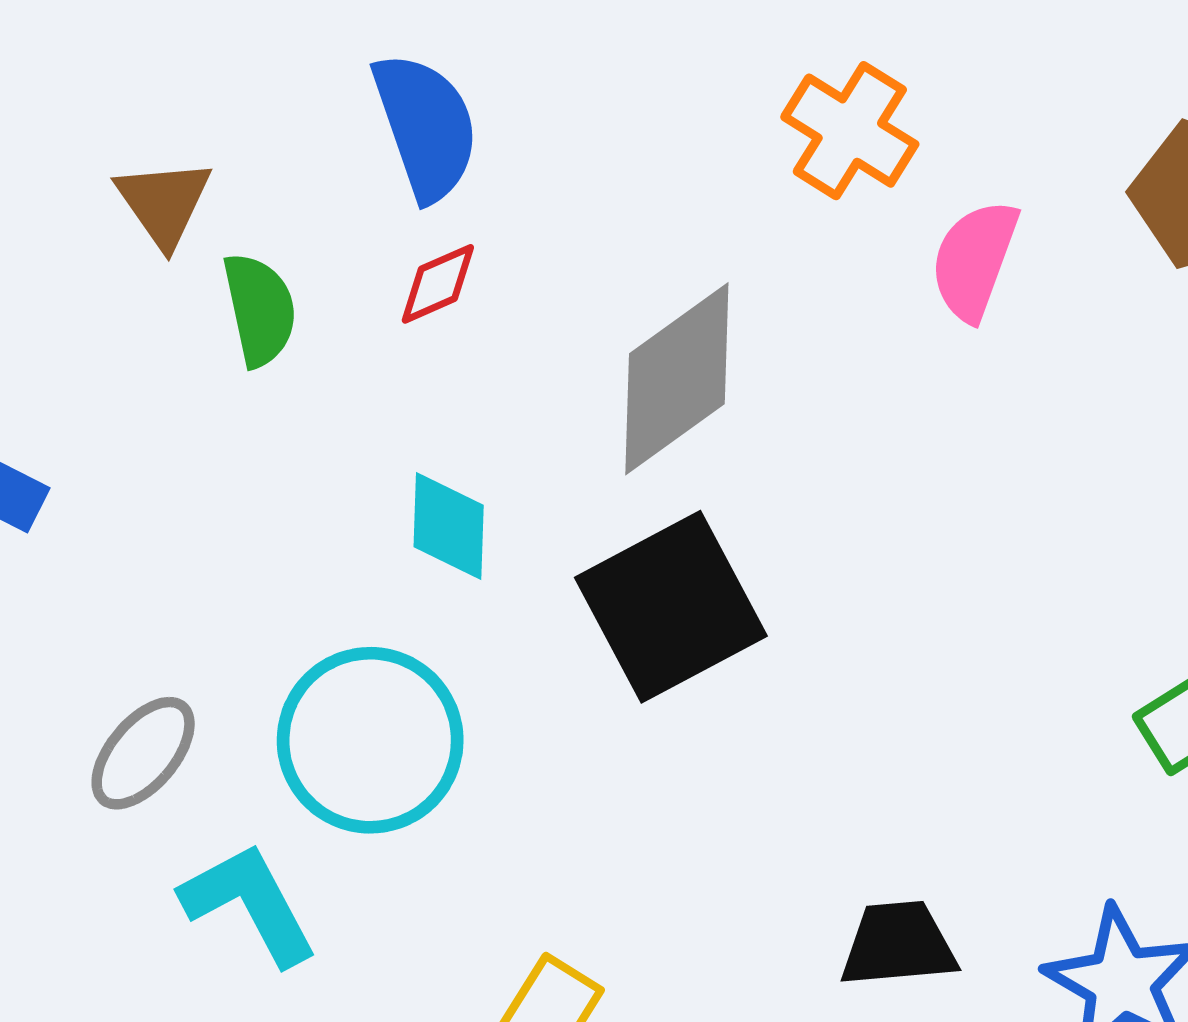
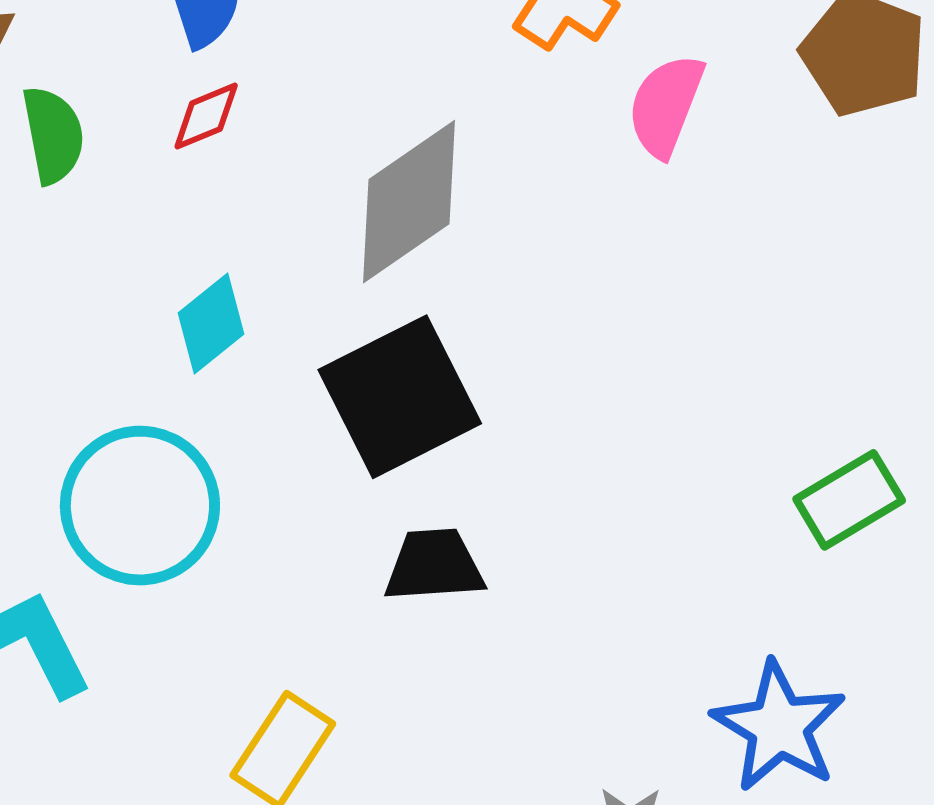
cyan diamond: (449, 526) -> (211, 324), turned 48
black trapezoid: (898, 944) -> (434, 565), moved

